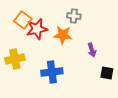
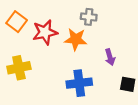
orange square: (23, 20) -> (17, 22), moved
blue cross: (52, 72) -> (79, 83), moved

